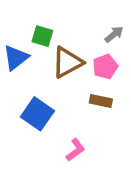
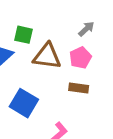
brown triangle: (67, 62) -> (47, 56), turned 40

